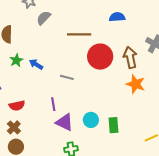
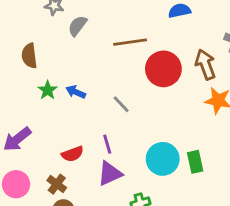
gray line: (67, 77) -> (121, 104), turned 40
red semicircle: (17, 106) -> (73, 154), moved
cyan circle: (91, 120) -> (163, 159), size x1.5
purple triangle: (65, 122) -> (110, 174), moved, turned -42

